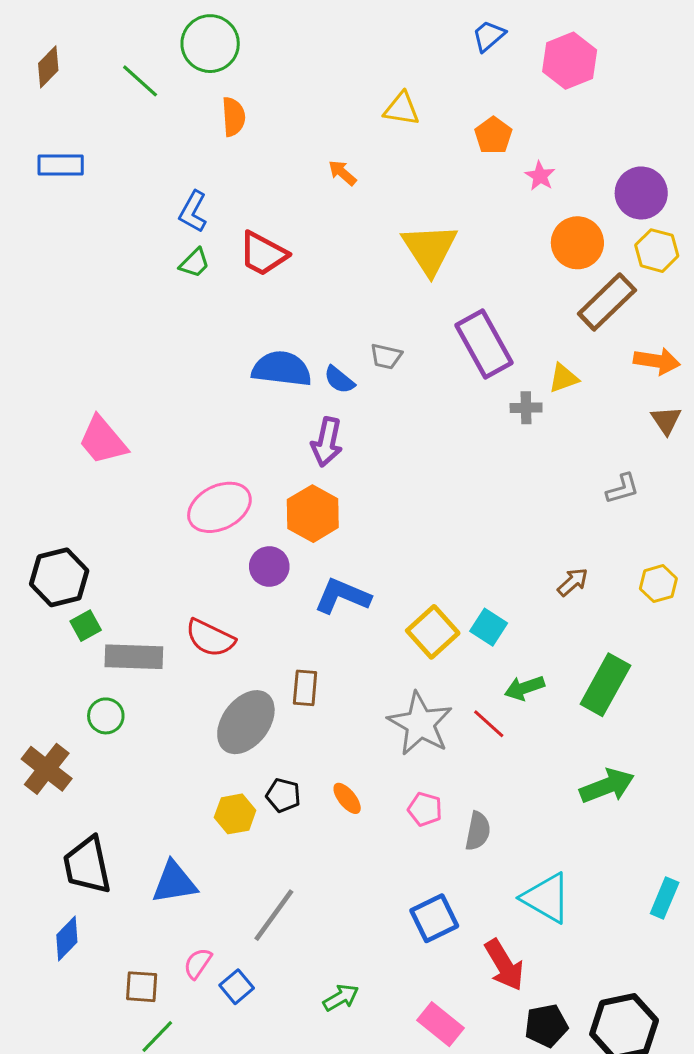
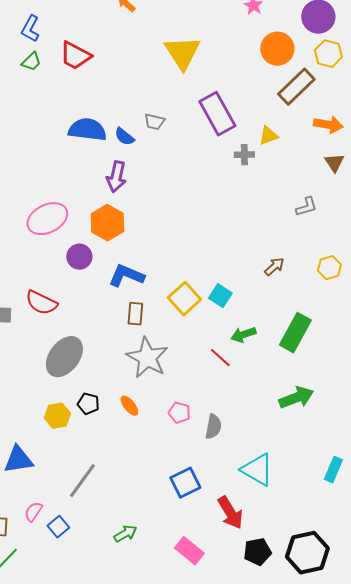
brown rectangle: (305, 688) -> (135, 314), moved
gray star: (420, 724) -> (147, 358), moved

